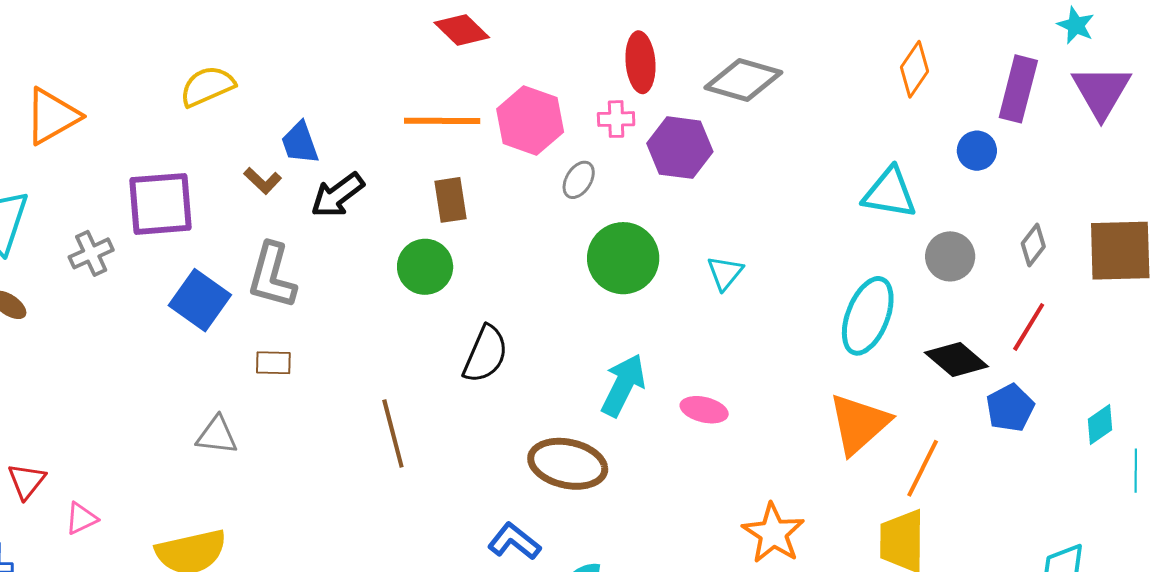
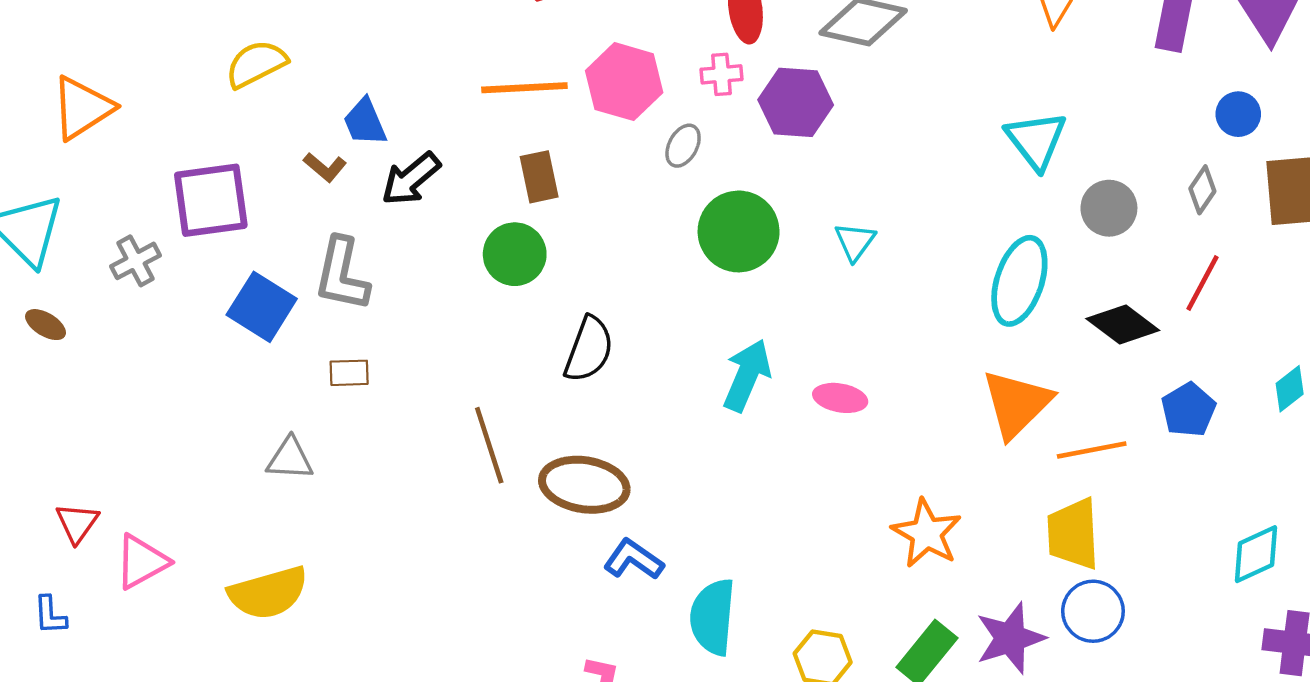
blue circle: (977, 151) -> (1238, 114), moved
cyan triangle: (890, 193) -> (1036, 140), turned 46
blue pentagon: (1010, 408) -> (1188, 410), moved
brown ellipse: (568, 464) -> (584, 485), moved
orange line: (923, 468) -> (1092, 450), turned 56
pink triangle: (81, 518) -> (142, 562), size x1.5

